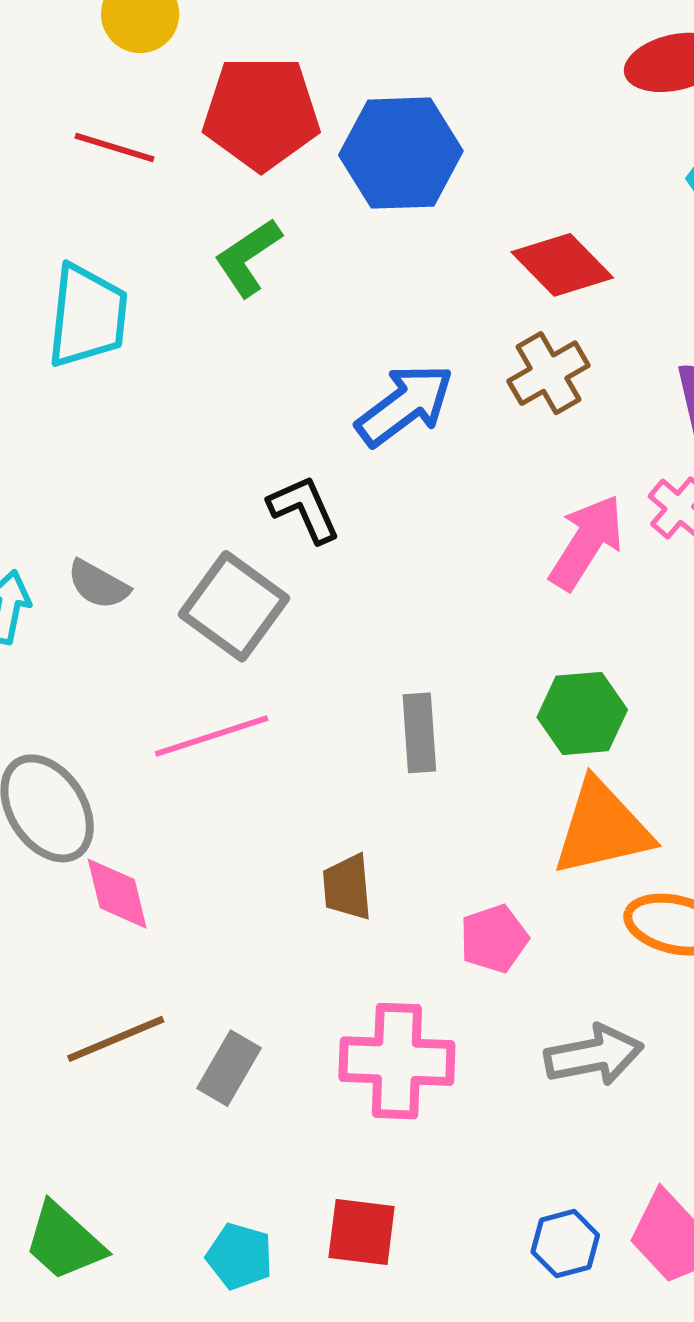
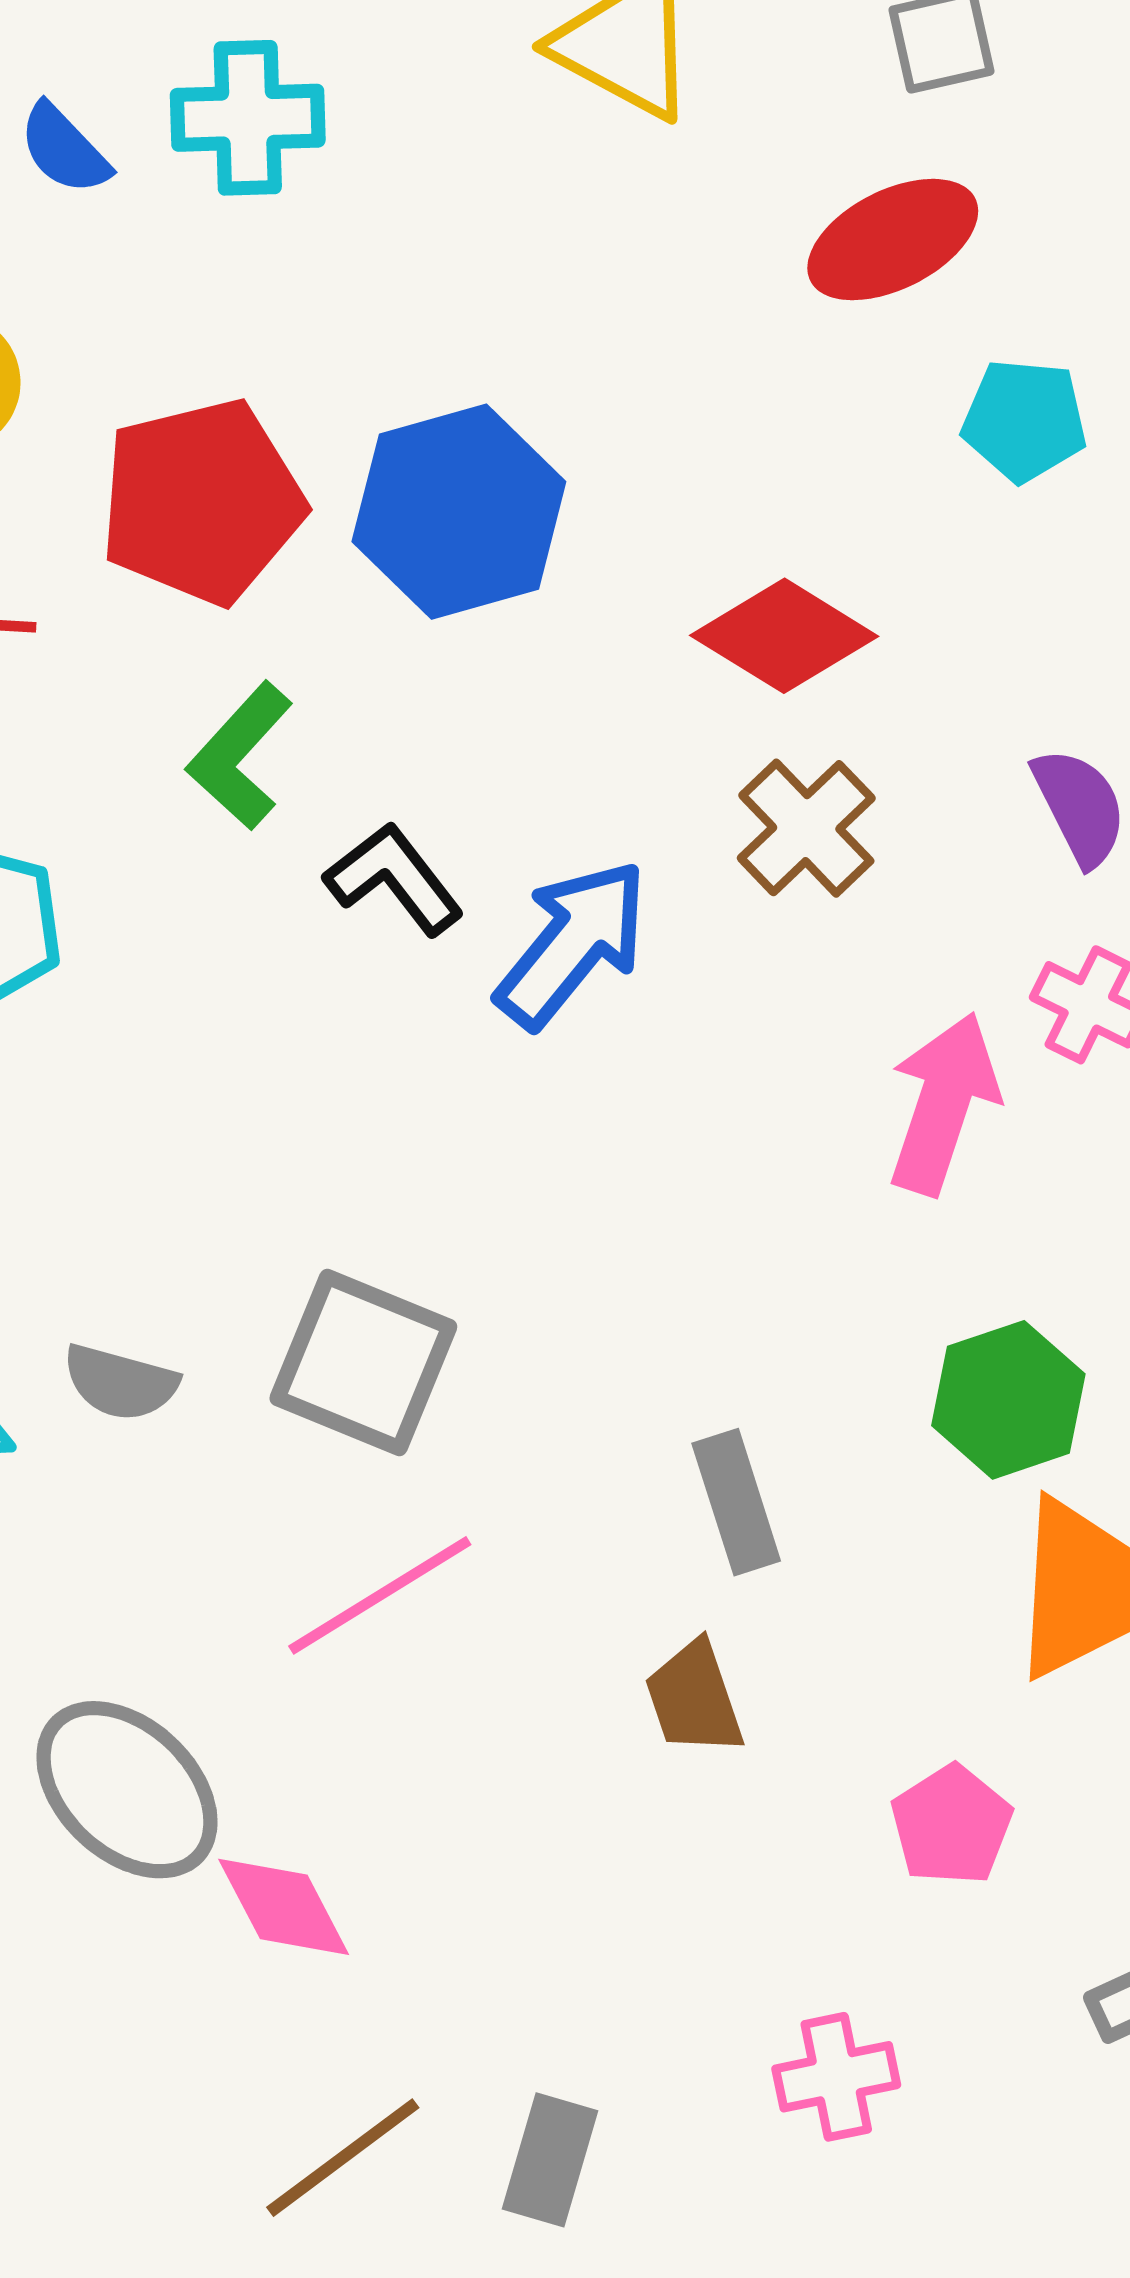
black L-shape: (304, 509) -> (394, 879), moved
brown trapezoid: (347, 887) -> (694, 1698), moved
pink cross: (397, 1061) -> (836, 2077), size x0.6

